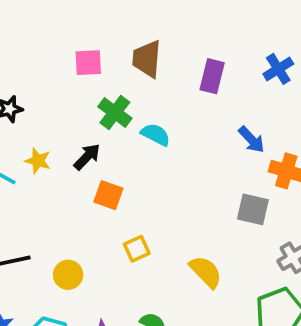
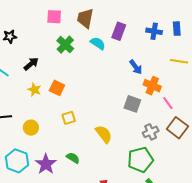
blue cross: (278, 69) -> (154, 31), turned 35
cyan semicircle: (156, 135) -> (98, 43), moved
black arrow: (87, 157) -> (31, 64), moved
yellow star: (38, 161) -> (34, 90), moved

